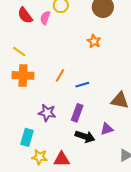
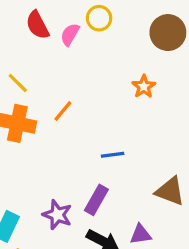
orange line: (60, 75) -> (63, 111), moved
purple star: (47, 113) -> (57, 215), moved

